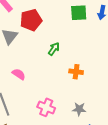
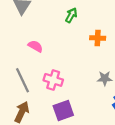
pink cross: (46, 107) -> (53, 80), moved

